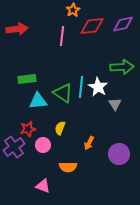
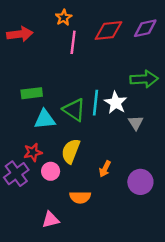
orange star: (73, 10) -> (64, 18), moved
yellow semicircle: (60, 128) -> (71, 151), size x1.5
pink triangle: (43, 186) -> (51, 220), turned -35

